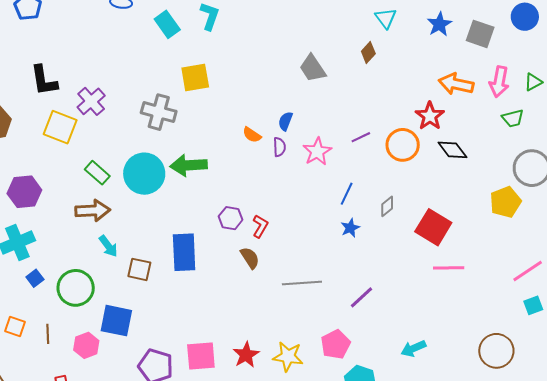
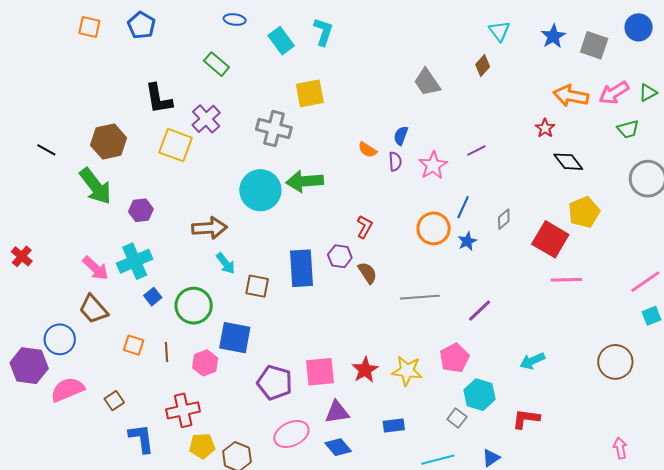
pink arrow: (499, 82) -> (614, 93), turned 48
red star: (430, 116) -> (545, 128), size x0.7
orange circle: (403, 145) -> (434, 228), moved
green rectangle: (97, 173) -> (217, 64), moved
purple hexagon: (24, 192) -> (141, 210), size x0.7
yellow pentagon: (505, 202) -> (584, 212), moved
purple hexagon: (231, 218) -> (340, 256), moved
red L-shape: (260, 226) -> (365, 227), moved

